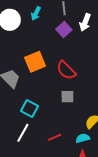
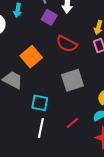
red semicircle: (66, 70) -> (67, 44), moved
gray square: (67, 97) -> (73, 80), size x1.6

